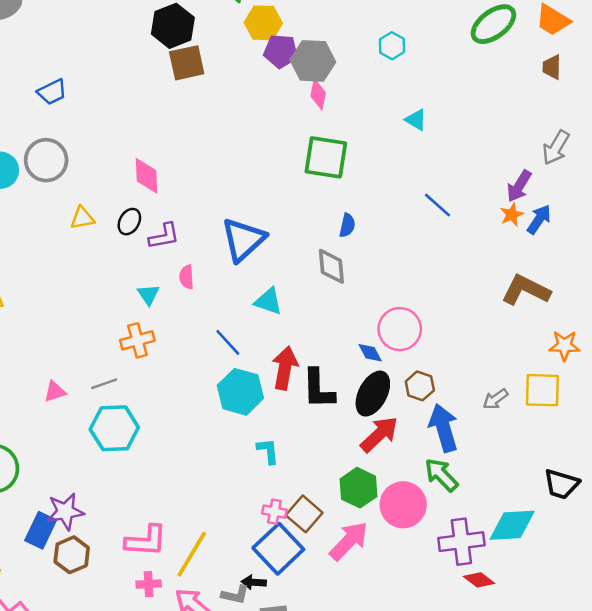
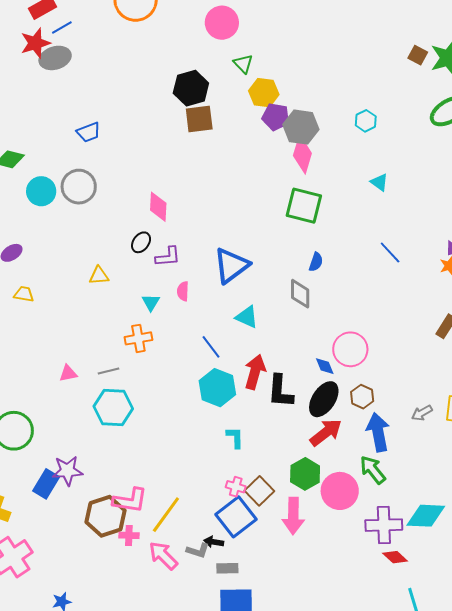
pink diamond: (318, 94) -> (302, 154), size x1.5
yellow triangle: (82, 218) -> (99, 276), moved
pink arrow: (349, 541) -> (293, 516), turned 132
brown hexagon: (72, 555) -> (106, 516), moved, size x1.4

